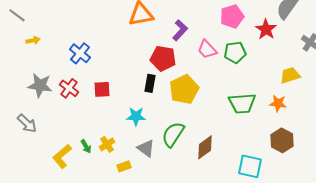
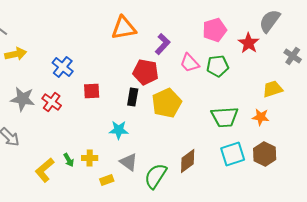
yellow arrow: (33, 40) -> (16, 54), size x1.5
red square: (102, 89) -> (92, 91), moved
green semicircle: (173, 134) -> (156, 176), moved
yellow cross: (107, 144) -> (90, 158), turned 35
cyan square: (250, 166) -> (233, 154), moved, turned -30

